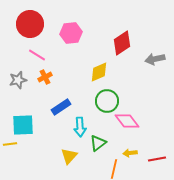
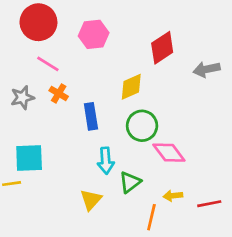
orange cross: (45, 77) -> (59, 93), turned -32
blue rectangle: (61, 107) -> (91, 116), moved, turned -66

